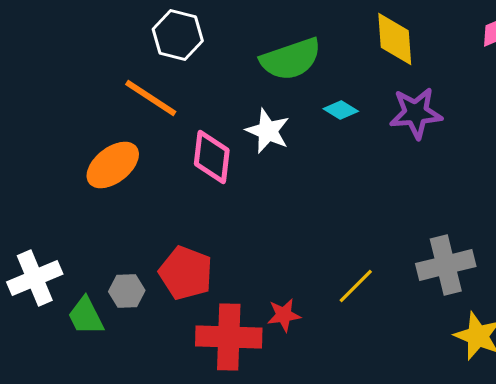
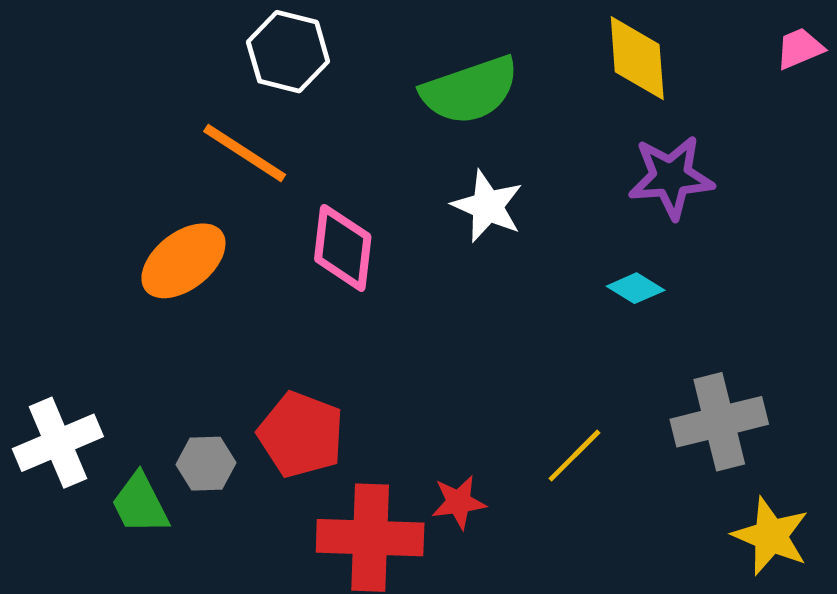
cyan diamond: (341, 110) -> (636, 288), moved
white star: (268, 131) -> (488, 206), moved

